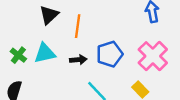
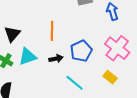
black triangle: (49, 15) -> (12, 34), moved

